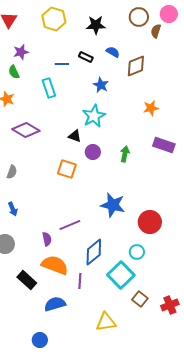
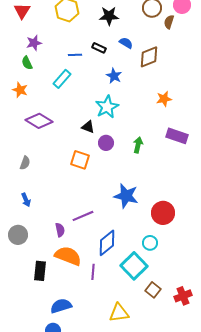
cyan rectangle: (49, 88) -> (62, 79), turned 60
black rectangle: (27, 280) -> (40, 271), turned 54
blue semicircle: (55, 304) -> (61, 306), moved

